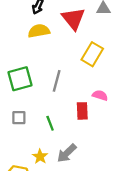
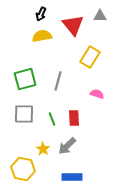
red rectangle: (82, 111) -> (74, 118), moved
gray square: (19, 118) -> (24, 114), size x1.5

